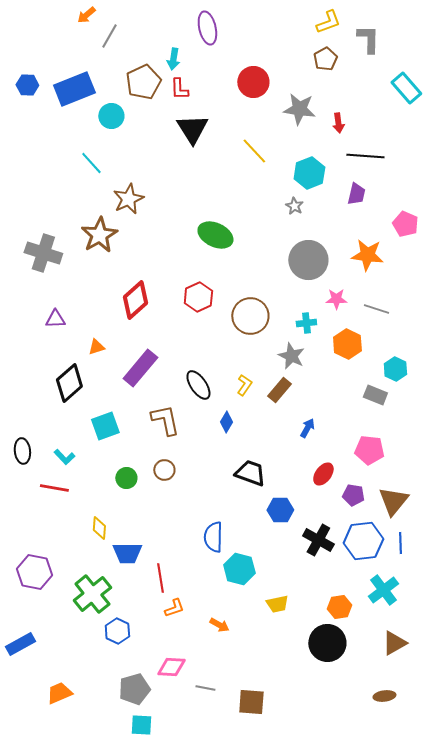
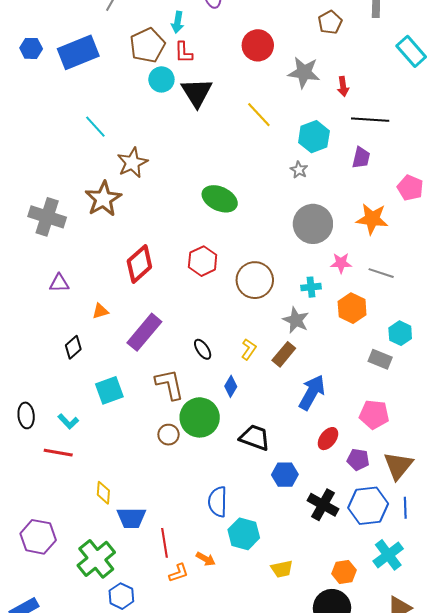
cyan circle: (111, 116) -> (161, 79), moved
black diamond: (69, 383) -> (73, 347), size x0.6
black ellipse: (198, 385) -> (203, 349), size x0.7
blue arrow: (307, 428) -> (312, 392), size x1.8
green circle: (126, 478) -> (200, 417), moved, size x1.8
orange arrow: (219, 625) -> (206, 559), moved

